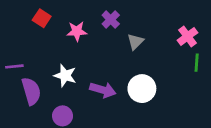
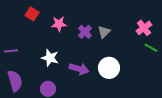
purple cross: (111, 20) -> (85, 32), moved
green line: (197, 63) -> (151, 48), turned -64
purple semicircle: (31, 91) -> (15, 81), moved

